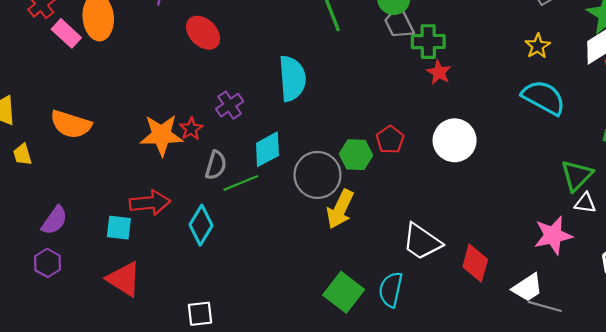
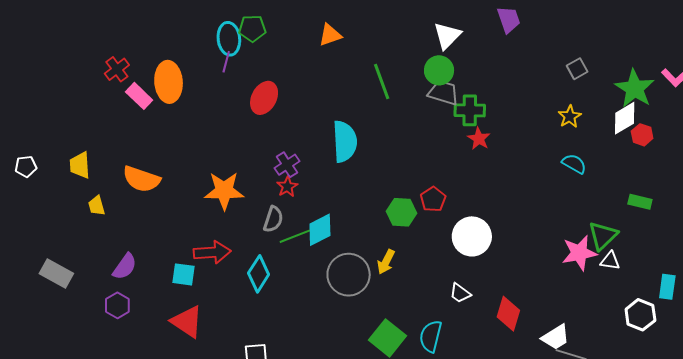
gray trapezoid: (399, 23) -> (443, 93), turned 132
red ellipse: (203, 33) -> (264, 98), turned 72
cyan semicircle: (544, 97) -> (574, 164), size x0.6
red star: (191, 129) -> (287, 187), moved
white circle: (455, 140) -> (472, 236), moved
cyan diamond: (267, 149) -> (320, 230), moved
gray circle: (317, 175) -> (349, 275), moved
yellow arrow: (340, 209) -> (386, 262), size x0.7
pink star: (553, 235) -> (579, 253), moved
white trapezoid: (422, 242) -> (460, 293), size x0.6

